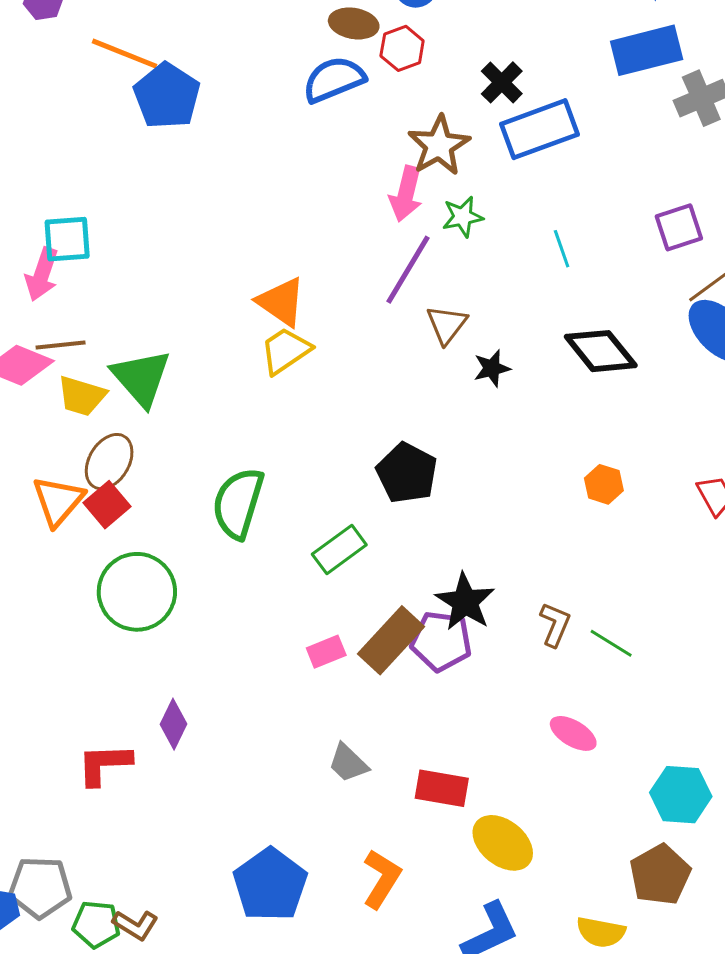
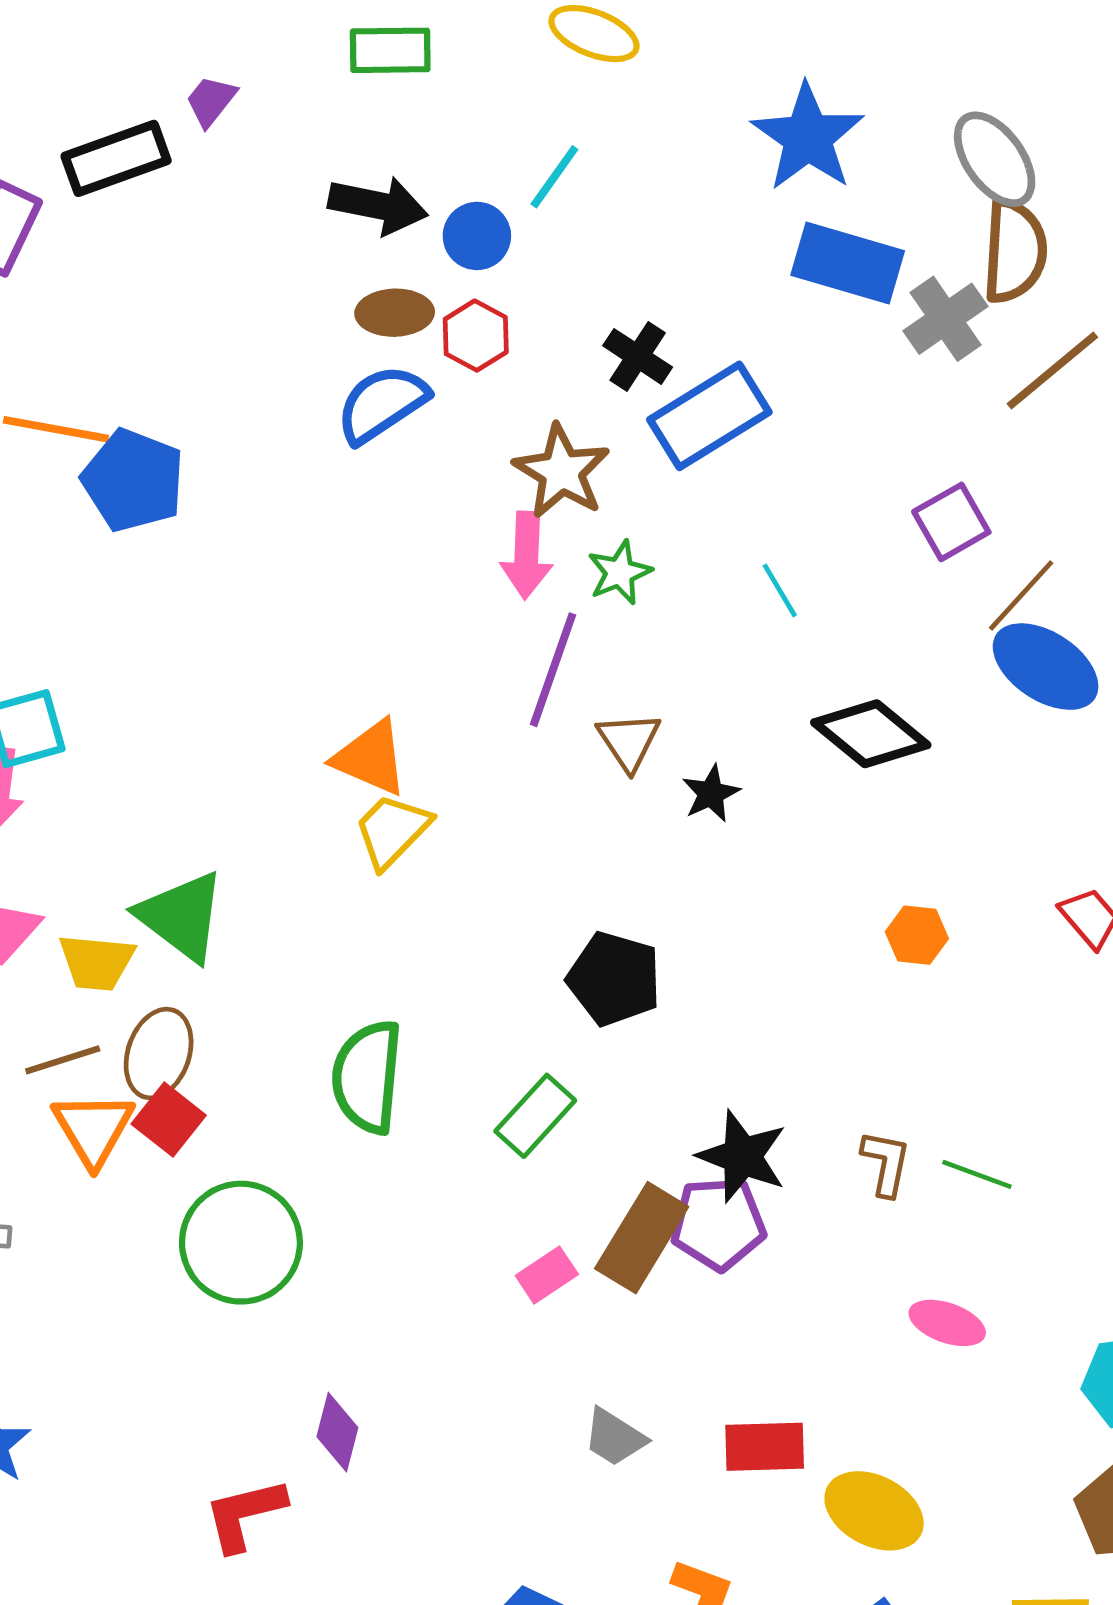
blue rectangle: (647, 50) -> (848, 263), turned 42
brown line: (61, 345) -> (63, 1060), moved

